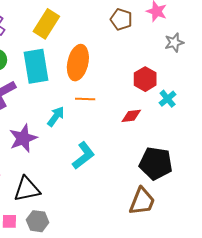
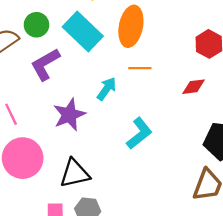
cyan rectangle: (36, 66) -> (83, 31), turned -36

